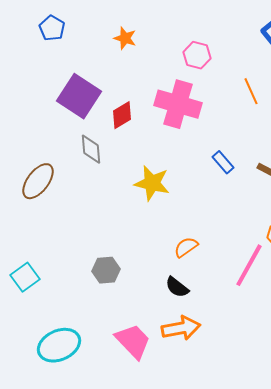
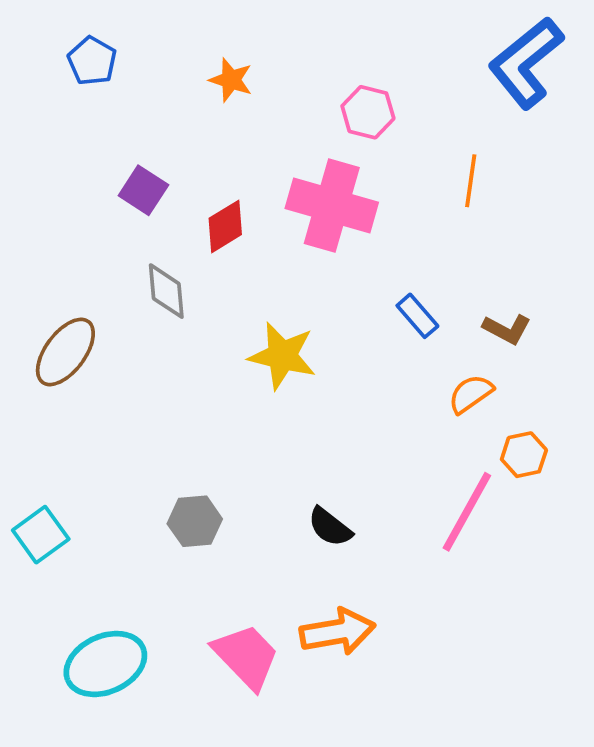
orange line: (251, 91) -> (471, 181), turned 32
purple square: (79, 96) -> (143, 190), size x0.6
orange semicircle: (186, 247) -> (471, 394), moved
black semicircle: (177, 287) -> (330, 527), moved

